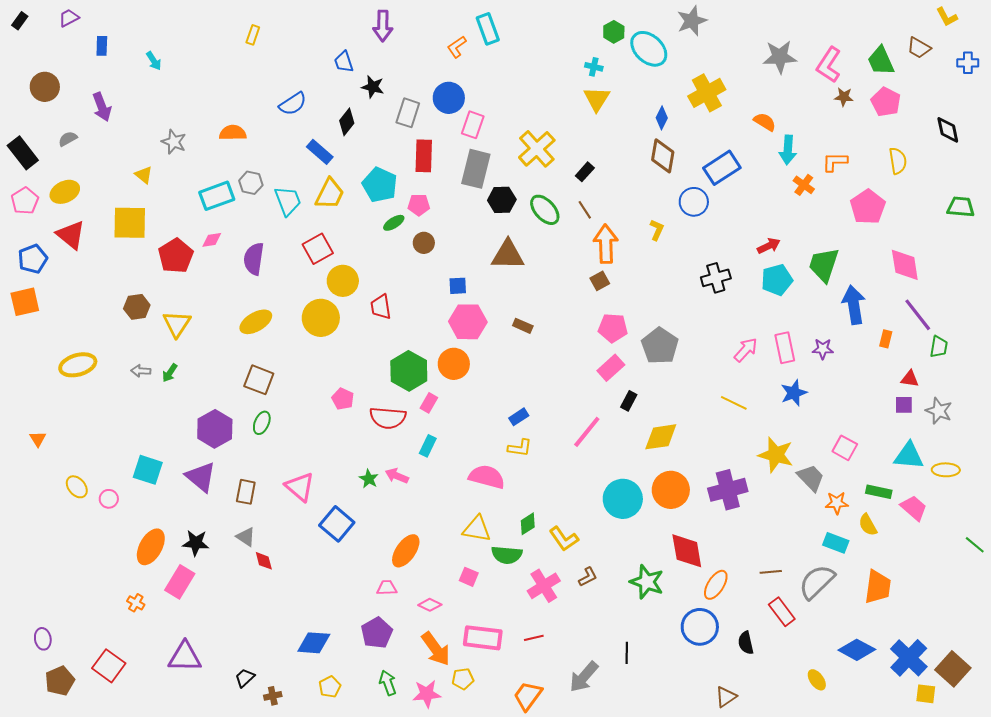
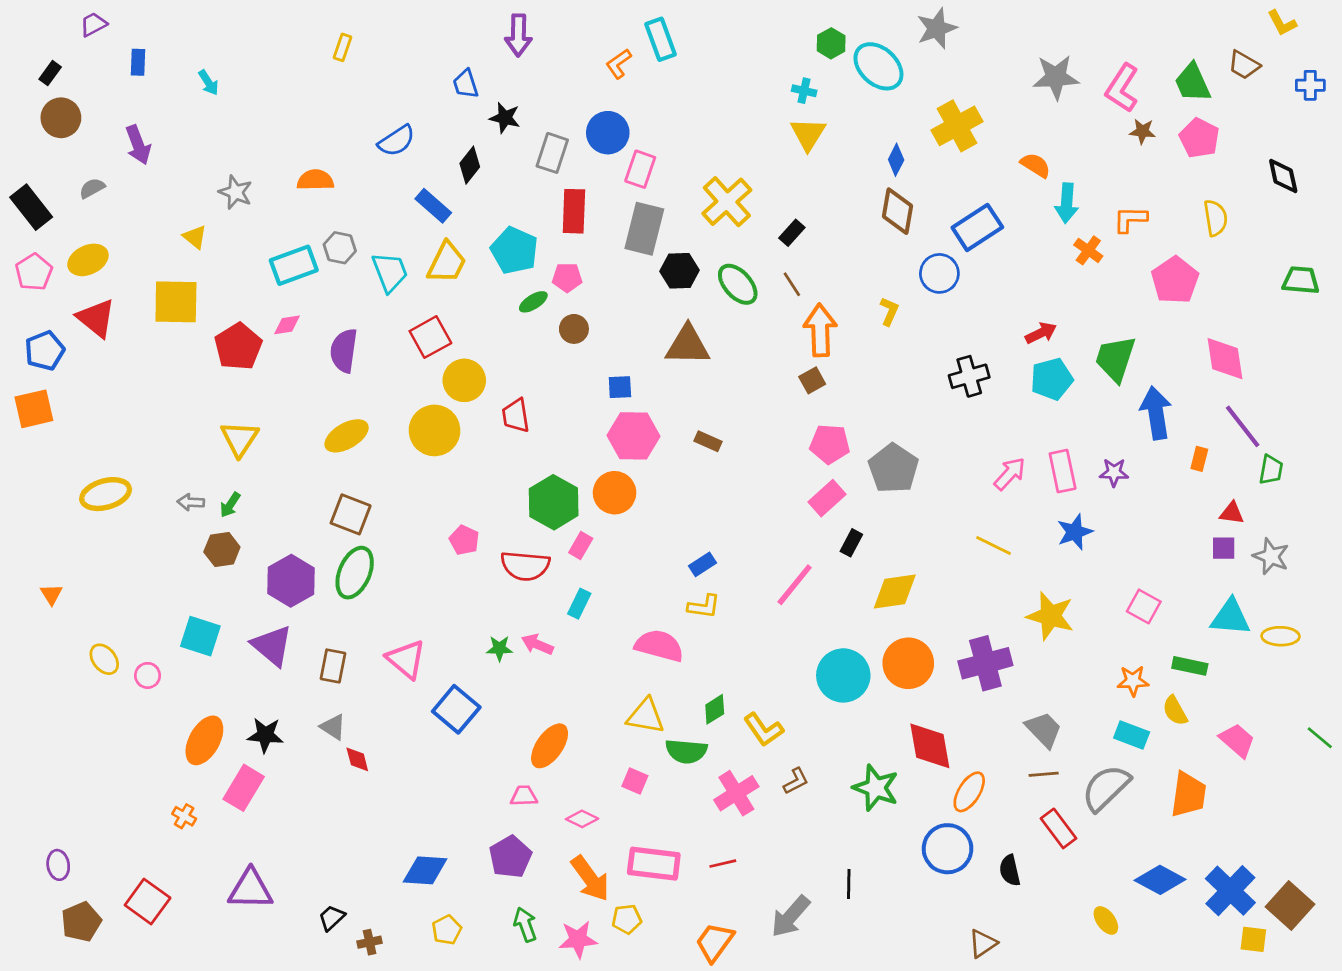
black rectangle: (20, 21) -> (50, 73), moved
brown hexagon: (137, 307) -> (222, 550), moved
green ellipse: (262, 423) -> (355, 573), size x1.6
gray trapezoid: (811, 478) -> (1044, 730), moved
green star: (369, 479) -> (499, 648), turned -30
pink trapezoid: (914, 508) -> (1237, 740), moved

